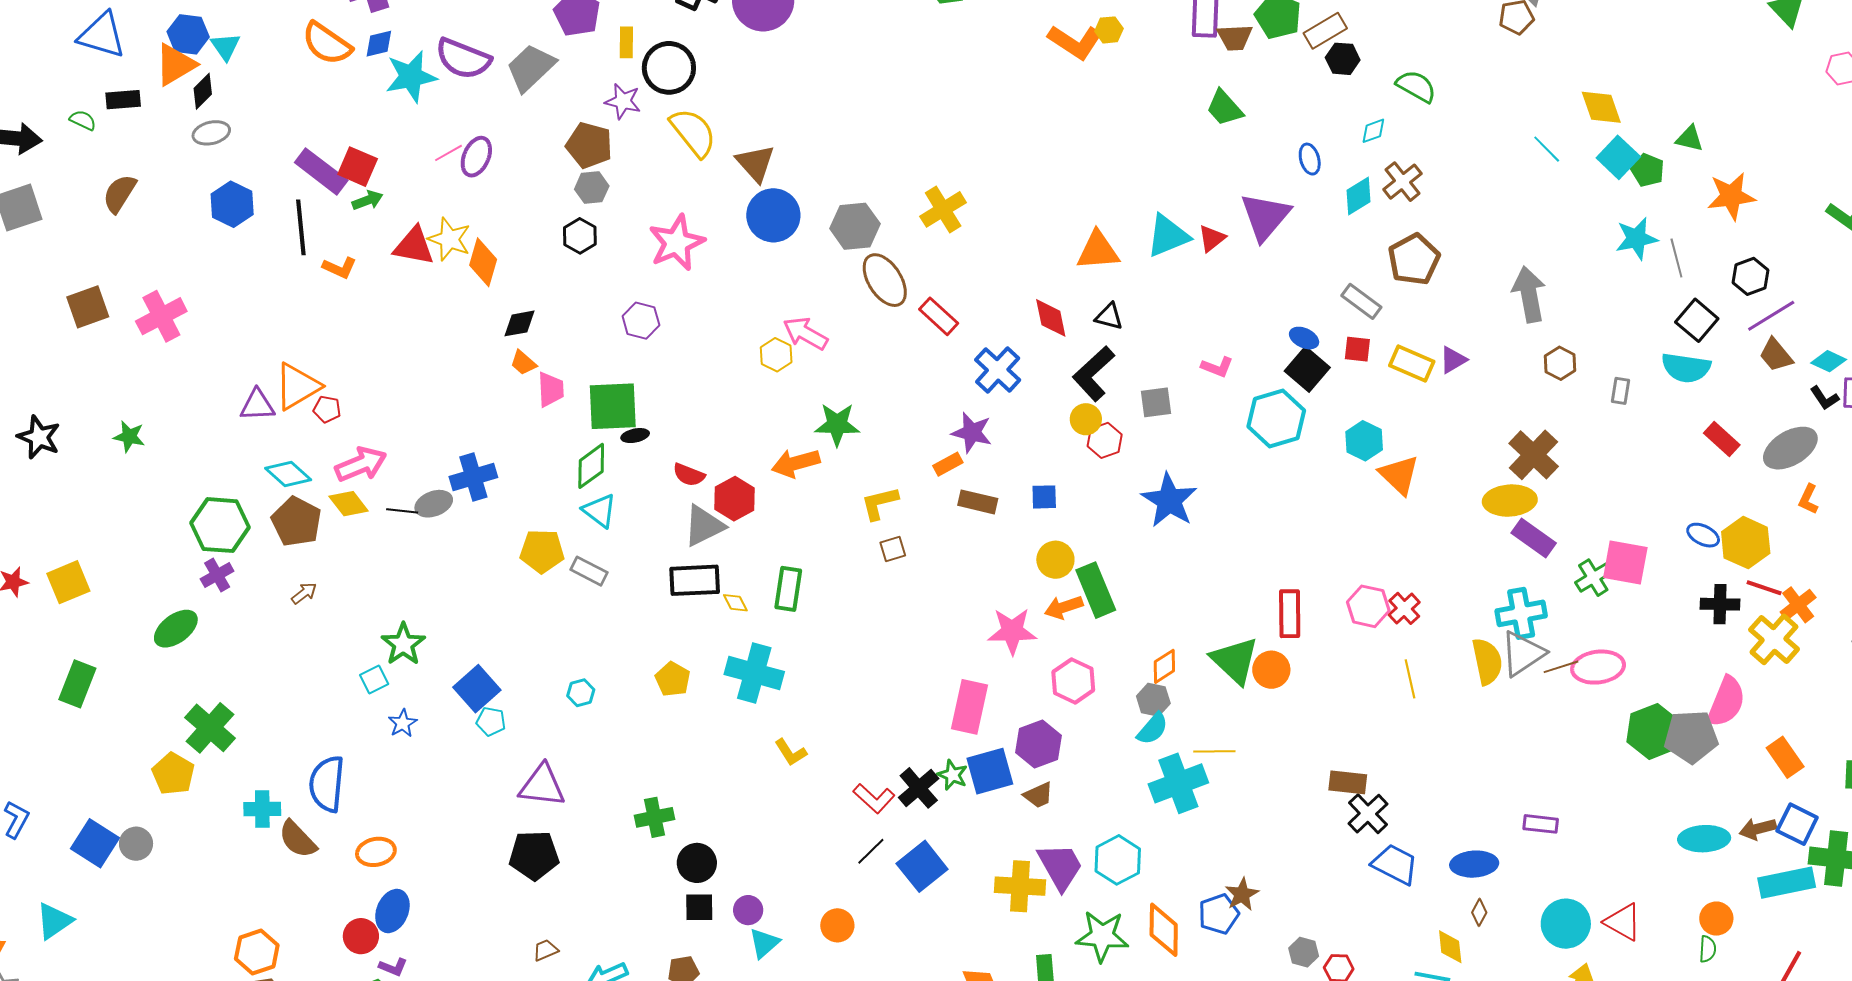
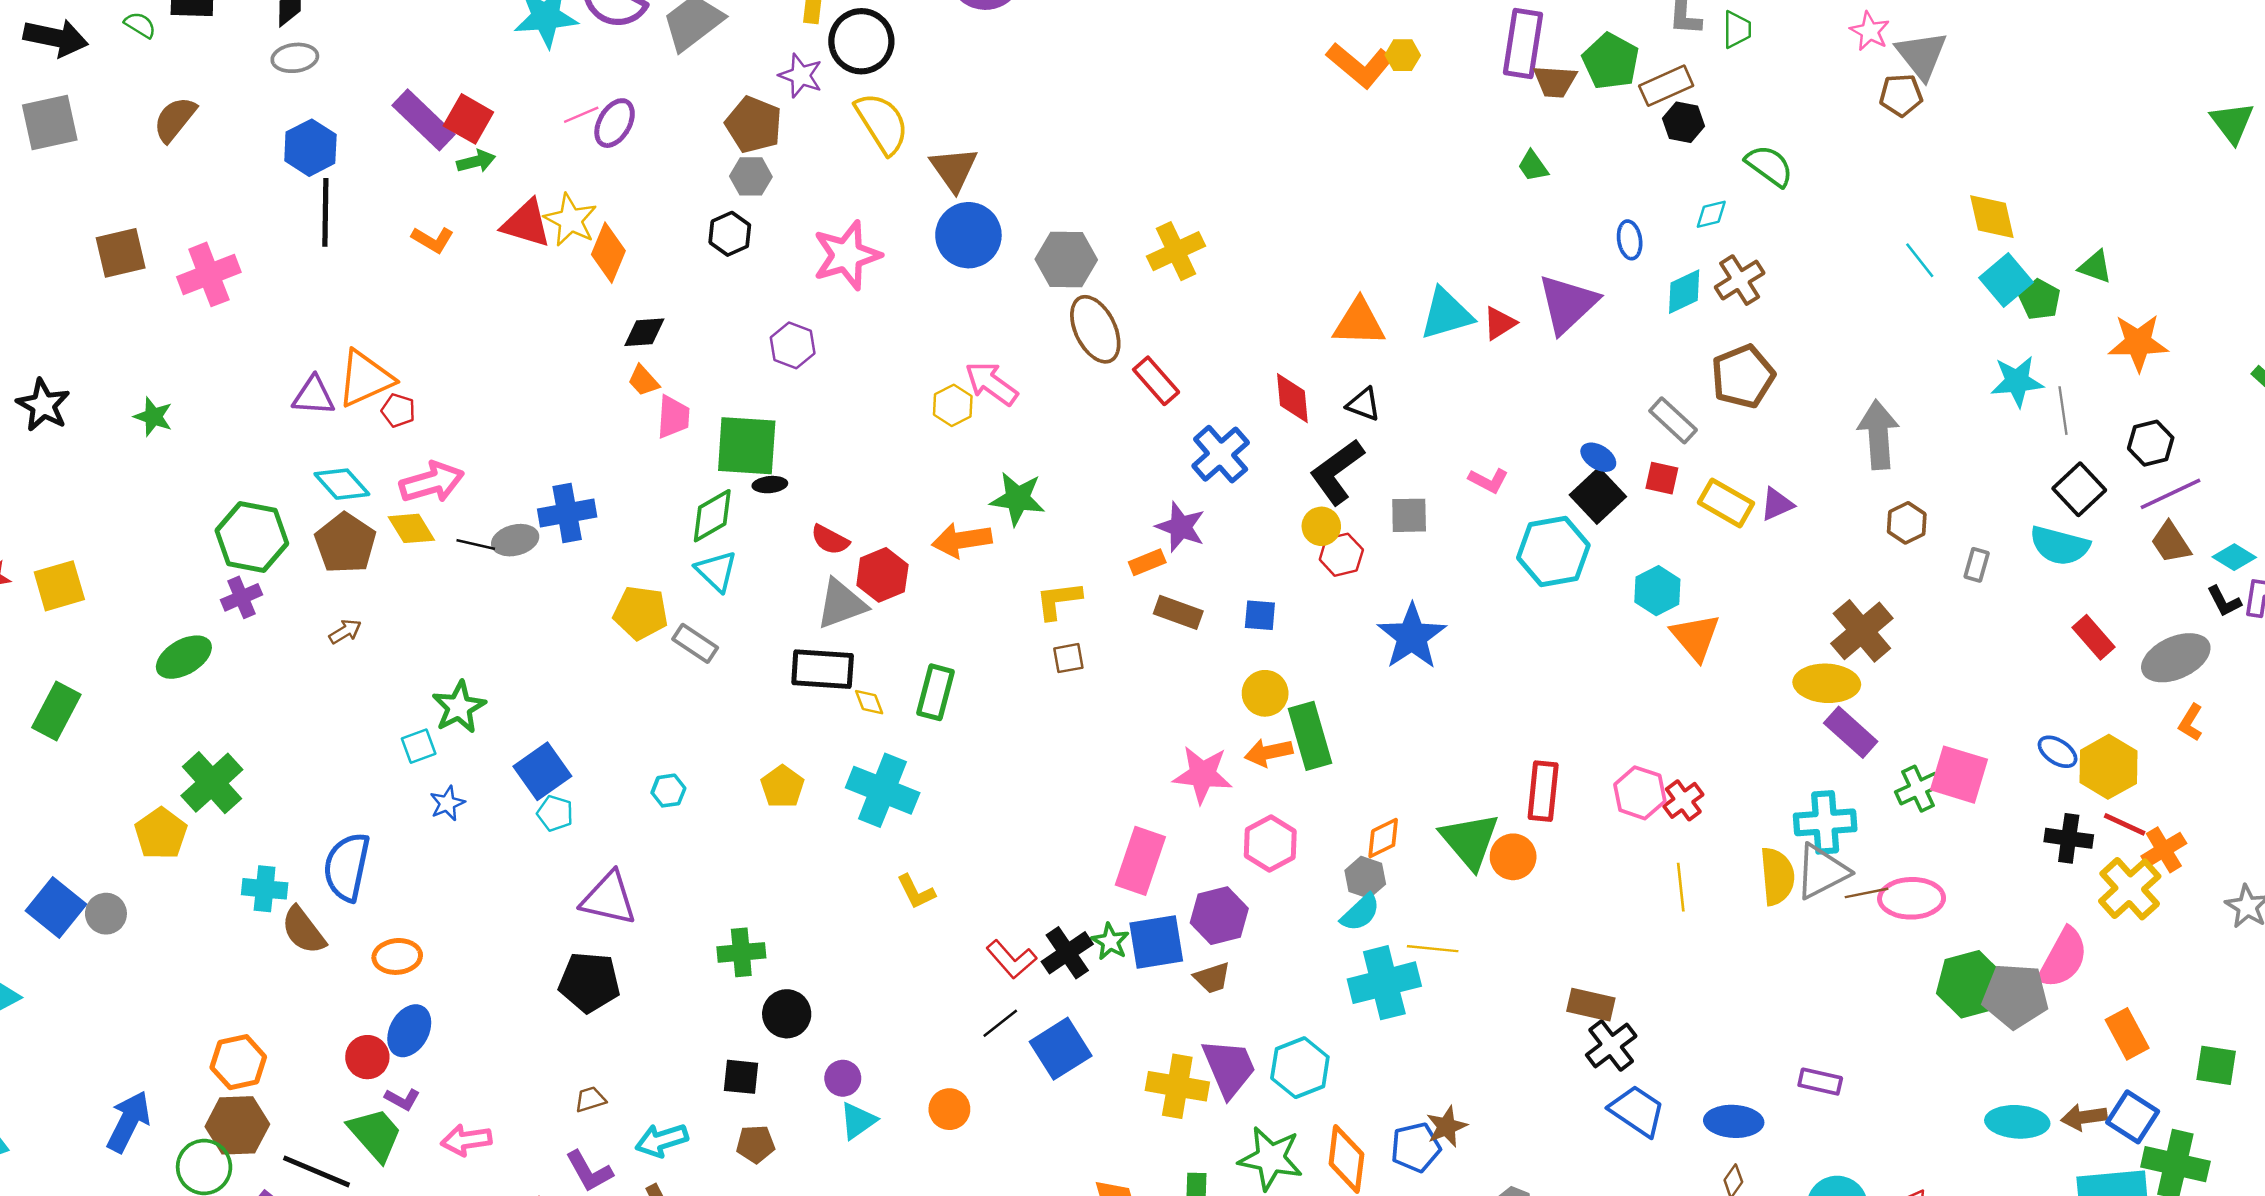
green trapezoid: (1225, 108) -> (1533, 166), size x0.7
black line: (301, 227) -> (325, 212), moved
black square: (699, 907) -> (741, 1077), moved

